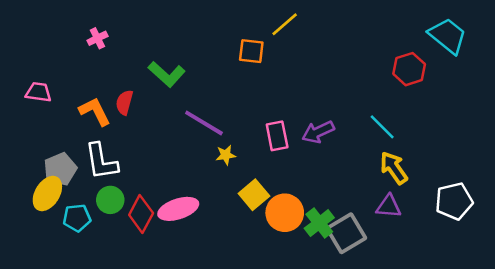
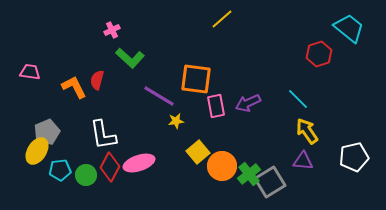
pink cross: (97, 38) -> (112, 30), moved
orange square: (251, 51) -> (196, 79), moved, size x1.5
white L-shape: (101, 161) -> (103, 135), moved
green circle: (110, 200) -> (86, 175), moved

